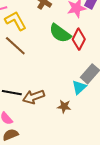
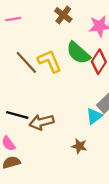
yellow L-shape: (16, 21) -> (49, 61), moved
brown star: (64, 107) -> (79, 146), moved

